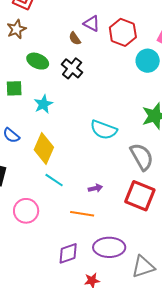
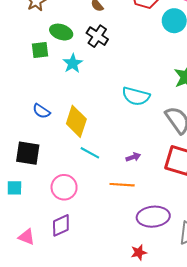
green square: (14, 88) -> (40, 50), moved
cyan star: (43, 104) -> (73, 63), moved
purple diamond: (68, 253) -> (61, 225), moved

